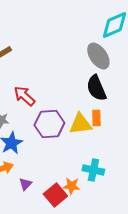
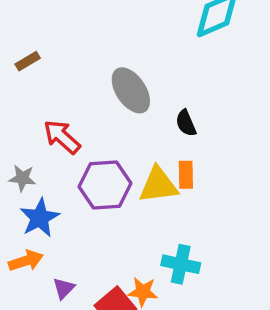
gray ellipse: (98, 56) -> (131, 90), moved
black semicircle: (96, 88) -> (186, 123), size x0.6

